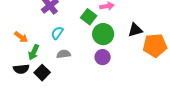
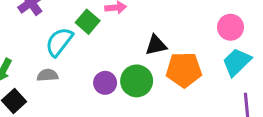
cyan semicircle: (57, 33) -> (59, 42), moved, size x1.5
green circle: (103, 34) -> (137, 81), moved

